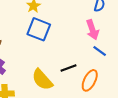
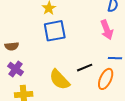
blue square: (39, 29) -> (55, 31), turned -30
blue line: (100, 51) -> (115, 58), moved, turned -32

